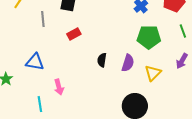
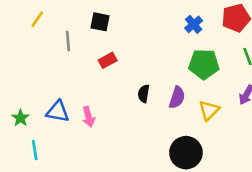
blue triangle: (35, 62) -> (58, 112), moved
pink arrow: (59, 87) -> (88, 117), moved
cyan line: (40, 104) -> (35, 150), moved

